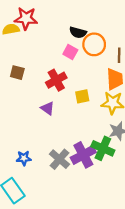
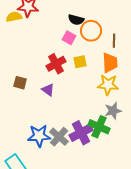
brown square: (17, 73) -> (20, 83), moved
yellow square: (82, 96) -> (80, 62), moved
blue star: (24, 158) -> (39, 136), moved, size x1.6

